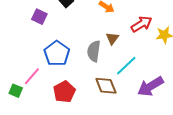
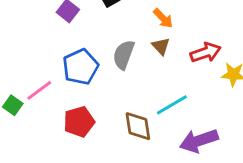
brown triangle: (112, 38) -> (161, 46), moved, turned -32
gray semicircle: (94, 51) -> (124, 55), moved

